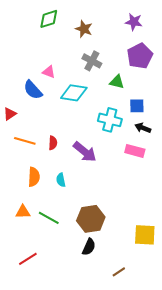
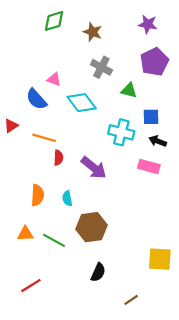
cyan diamond: (74, 93) -> (82, 103), turned 44
orange line: (25, 141) -> (44, 138), moved
brown hexagon: (91, 219) -> (92, 227), moved

